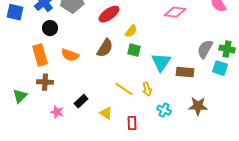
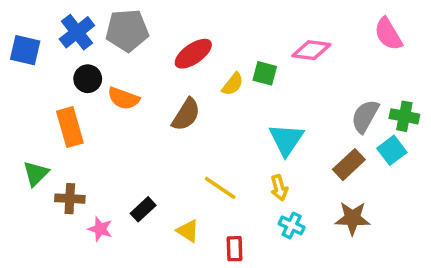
green square: (134, 50) -> (265, 73), moved
orange semicircle: (70, 55) -> (123, 98), moved
cyan square: (220, 68) -> (392, 150), turned 35
brown rectangle: (185, 72) -> (349, 165), moved, turned -48
brown cross: (45, 82) -> (70, 199), moved
yellow arrow: (147, 89) -> (279, 188), moved
green triangle: (20, 96) -> (36, 174), moved

